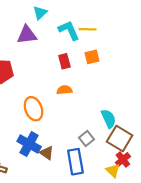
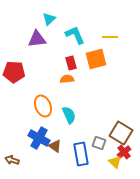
yellow line: (88, 29) -> (110, 37), moved
orange square: (92, 57) -> (96, 59), size x1.5
orange semicircle: (64, 90) -> (67, 79), moved
cyan semicircle: (109, 119) -> (69, 115), moved
gray square: (86, 139) -> (99, 143), moved, turned -32

